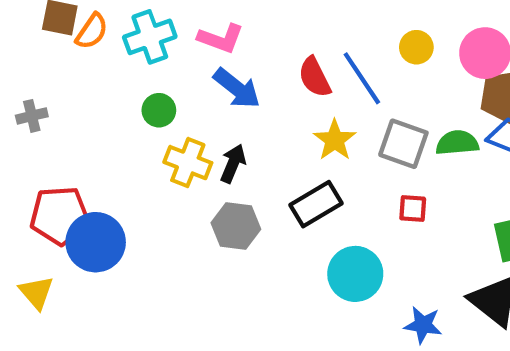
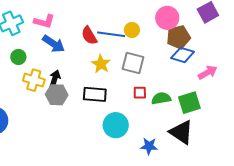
yellow circle: (416, 47) -> (132, 30), moved
blue line: (362, 78) -> (111, 34), turned -44
green semicircle: (457, 143) -> (161, 98), moved
black rectangle: (316, 204) -> (95, 94), turned 40
gray hexagon: (236, 226) -> (57, 95), moved

